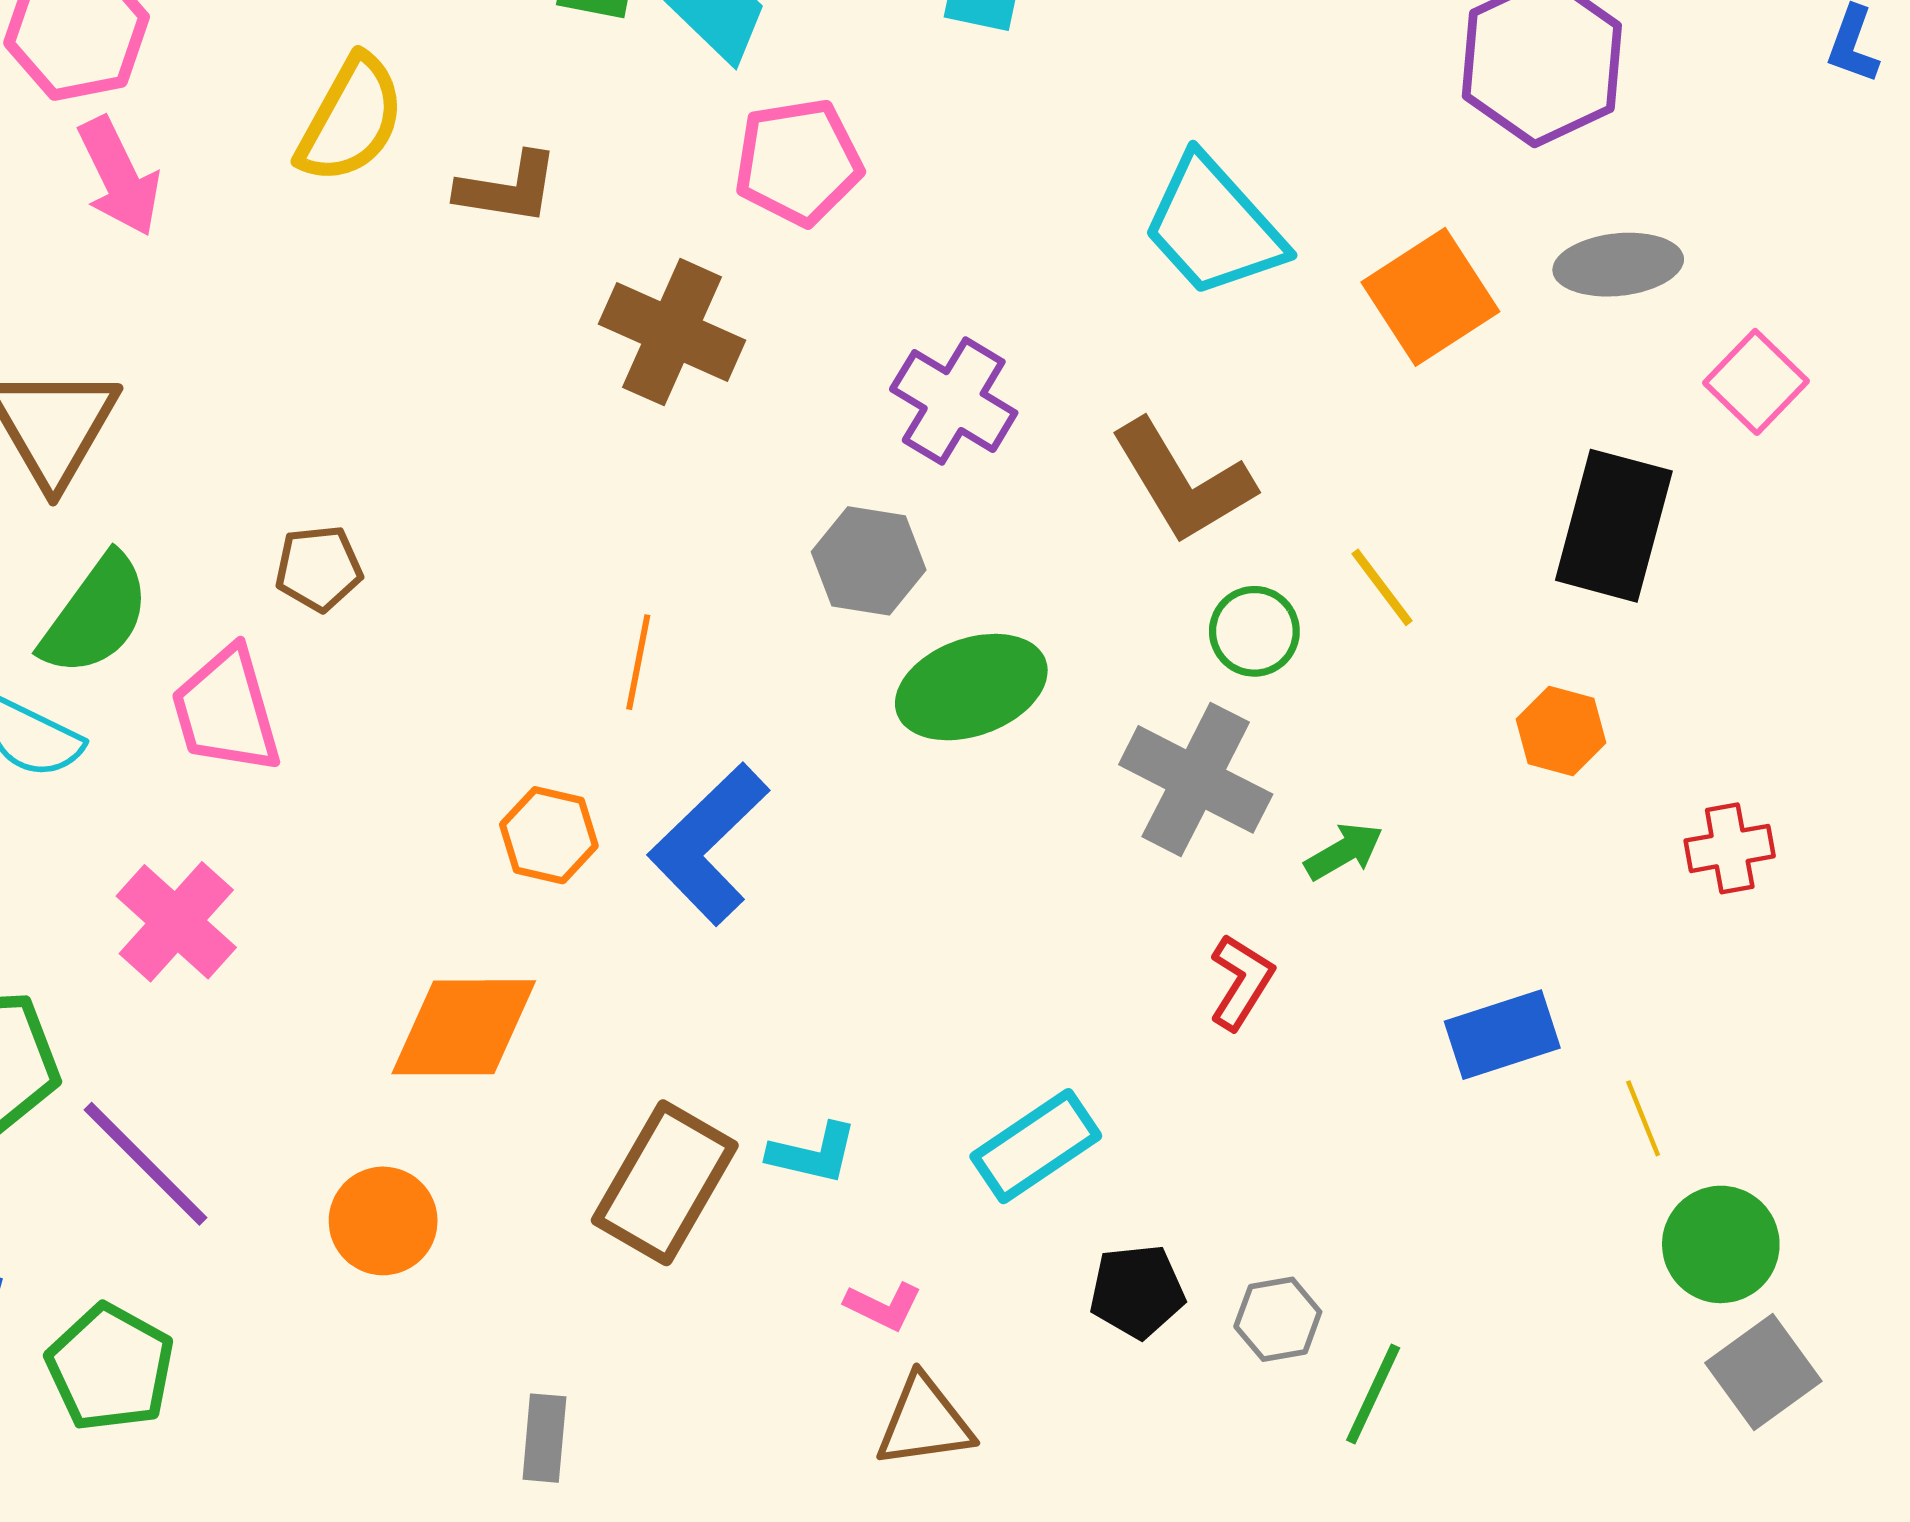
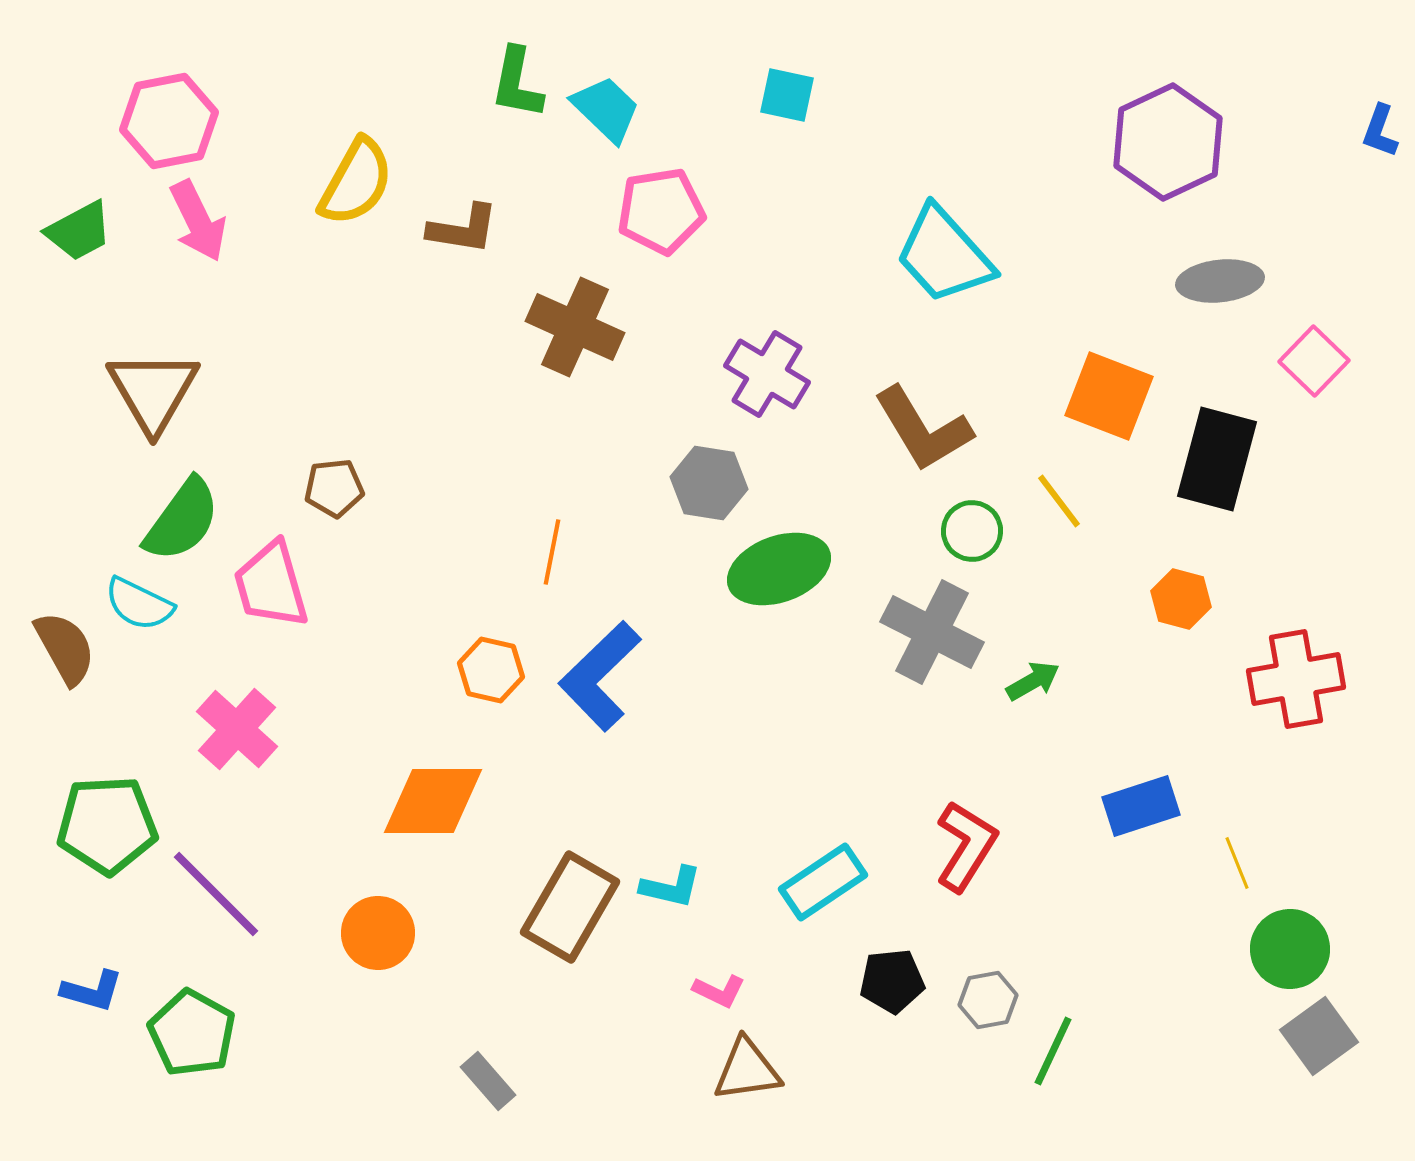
orange square: (1430, 297) -> (1109, 396), moved, turned -36
red cross: (1730, 848) -> (1296, 679), size x1.6
red L-shape: (1241, 982) -> (966, 846), moved, size x1.4
gray rectangle: (544, 1438) -> (488, 1081), turned -46

